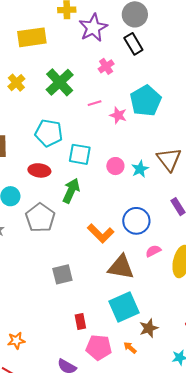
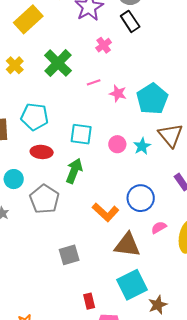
yellow rectangle: (32, 37) -> (28, 19), turned -32
cyan pentagon: (146, 101) -> (152, 99), moved
cyan pentagon: (49, 133) -> (35, 117), moved

